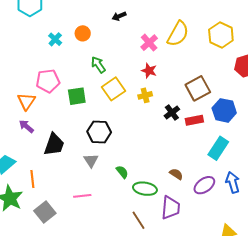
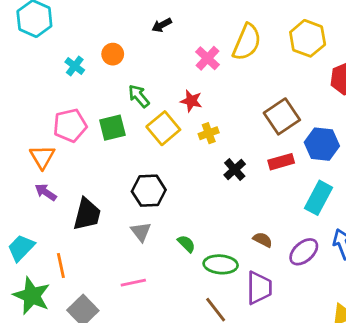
red star: (149, 71) -> (191, 101), moved
green square: (77, 96) -> (112, 128), moved
black cross: (172, 112) -> (235, 169), moved

